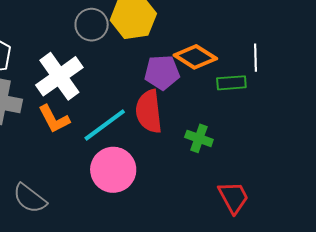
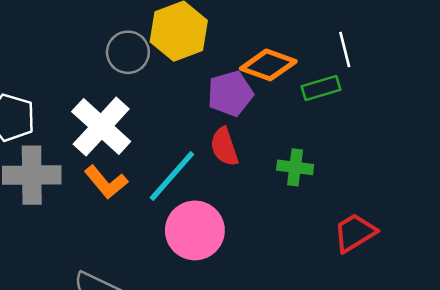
red semicircle: (149, 111) -> (224, 147), size x0.7
red trapezoid: (233, 197) -> (355, 233), turned -81

